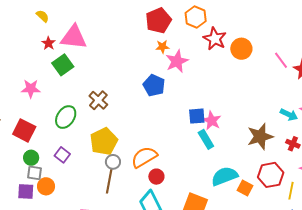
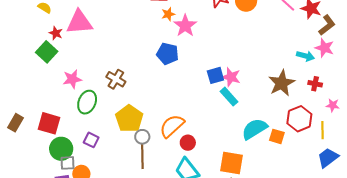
green square: (63, 65) -> (47, 52), moved
pink star: (31, 89) -> (72, 79), moved
green circle: (31, 158) -> (61, 149), size x1.5

